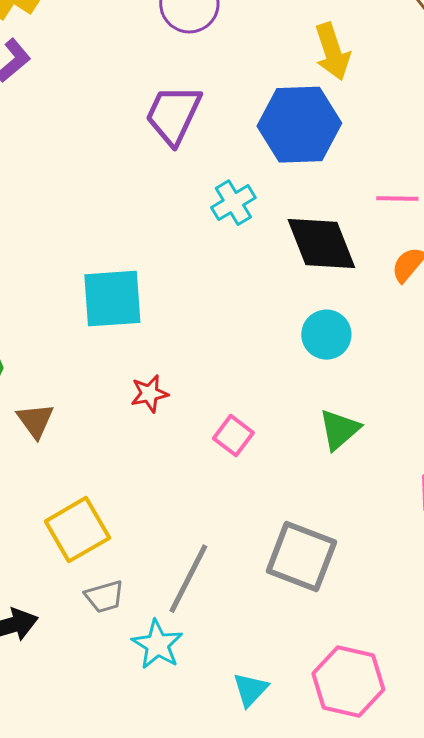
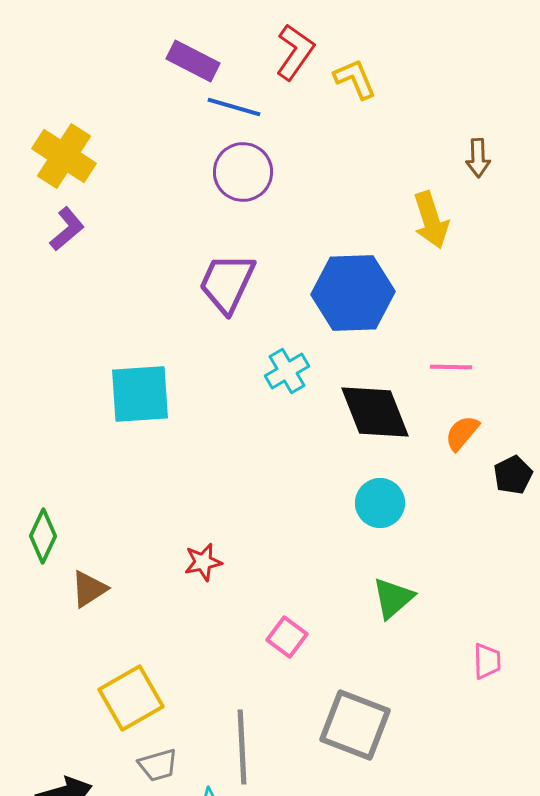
yellow arrow: (332, 52) -> (431, 220), moved
cyan square: (112, 299) -> (140, 394), moved
brown triangle: (35, 421) -> (89, 589), turned 33
pink square: (233, 436) -> (287, 637), moved
gray line: (188, 579) -> (242, 747), turned -30

